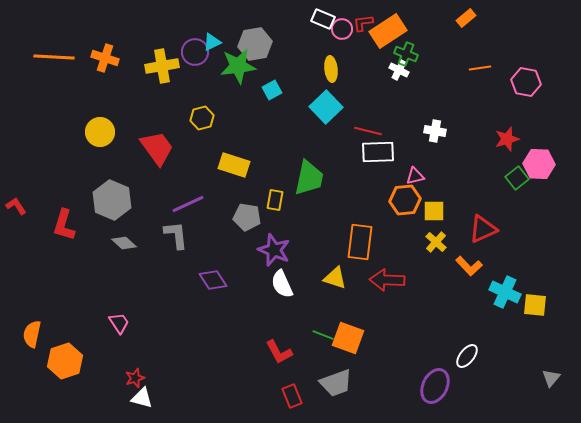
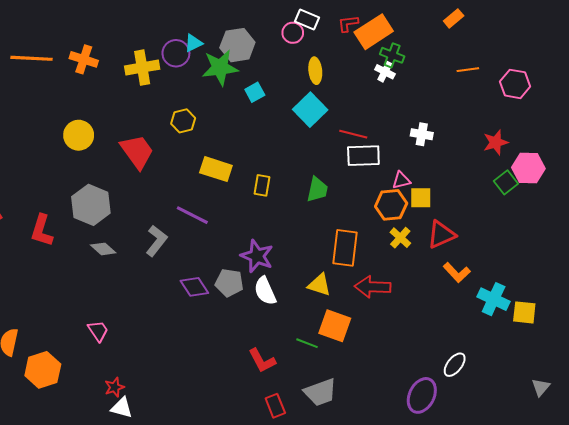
pink circle: (342, 29) -> (293, 33), moved
green trapezoid: (309, 178) -> (317, 189), moved, size x0.7
yellow rectangle: (275, 200) -> (262, 185), moved
purple line: (188, 204) -> (192, 215), moved, turned 52
yellow square: (434, 211) -> (421, 198), moved
gray pentagon: (247, 217) -> (229, 283), moved
red triangle: (483, 229) -> (441, 235), moved
gray L-shape: (176, 235) -> (156, 241), turned 44
yellow cross: (436, 242) -> (400, 238), moved
orange square: (348, 338) -> (335, 326), moved

